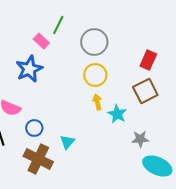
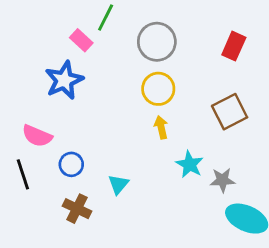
red rectangle: (148, 60) -> (234, 46), moved
cyan star: (117, 114) -> (190, 164), moved
brown cross: (38, 159) -> (77, 209), size x0.7

